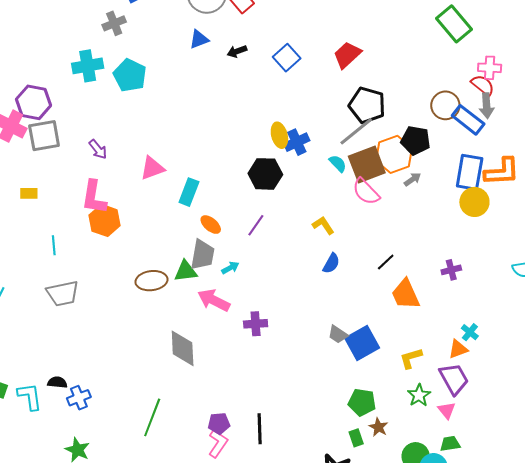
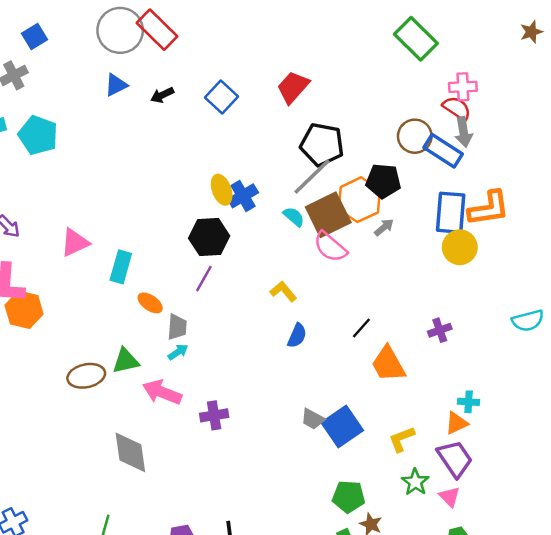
purple line: (256, 225) -> (204, 279), moved
gray trapezoid: (202, 255) -> (177, 327), moved, size x0.7
cyan cross: (470, 332) -> (469, 402), turned -30

